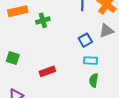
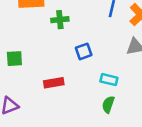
blue square: (85, 40) -> (84, 51), moved
green square: (13, 58) -> (14, 59), turned -32

